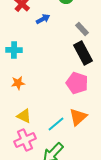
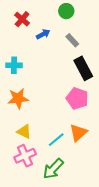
gray rectangle: (82, 29) -> (72, 40), moved
orange star: (18, 83) -> (18, 98), size x1.5

